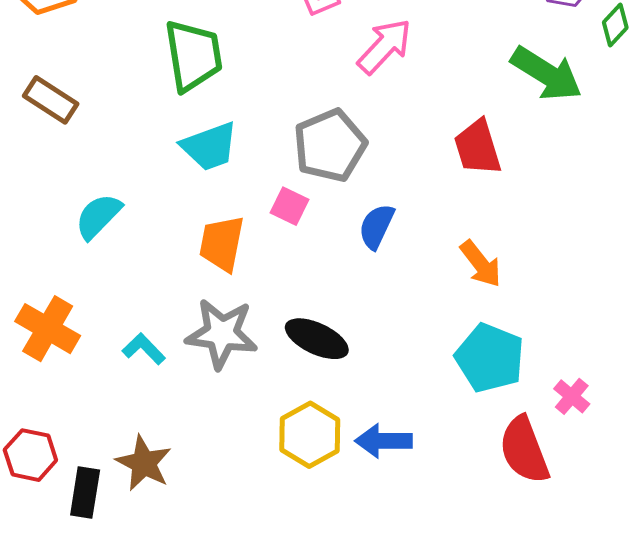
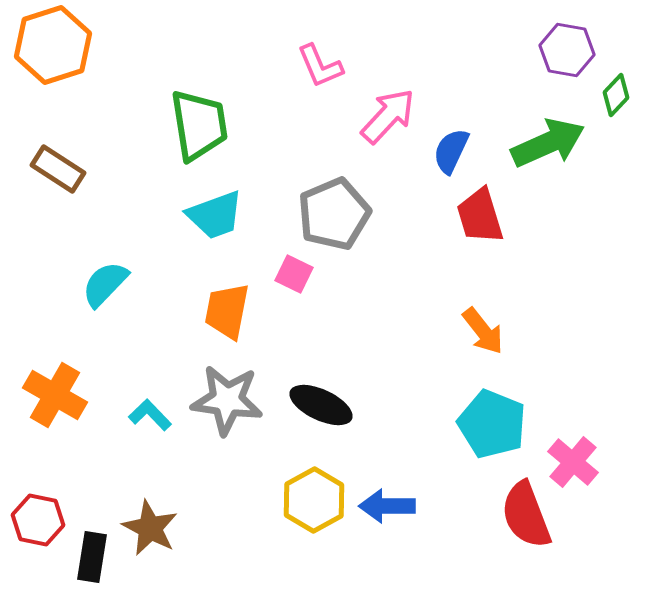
green arrow: (546, 74) -> (548, 143), turned -56
blue semicircle: (376, 226) -> (451, 151), moved
pink cross: (572, 396) -> (573, 462), size x1.4

